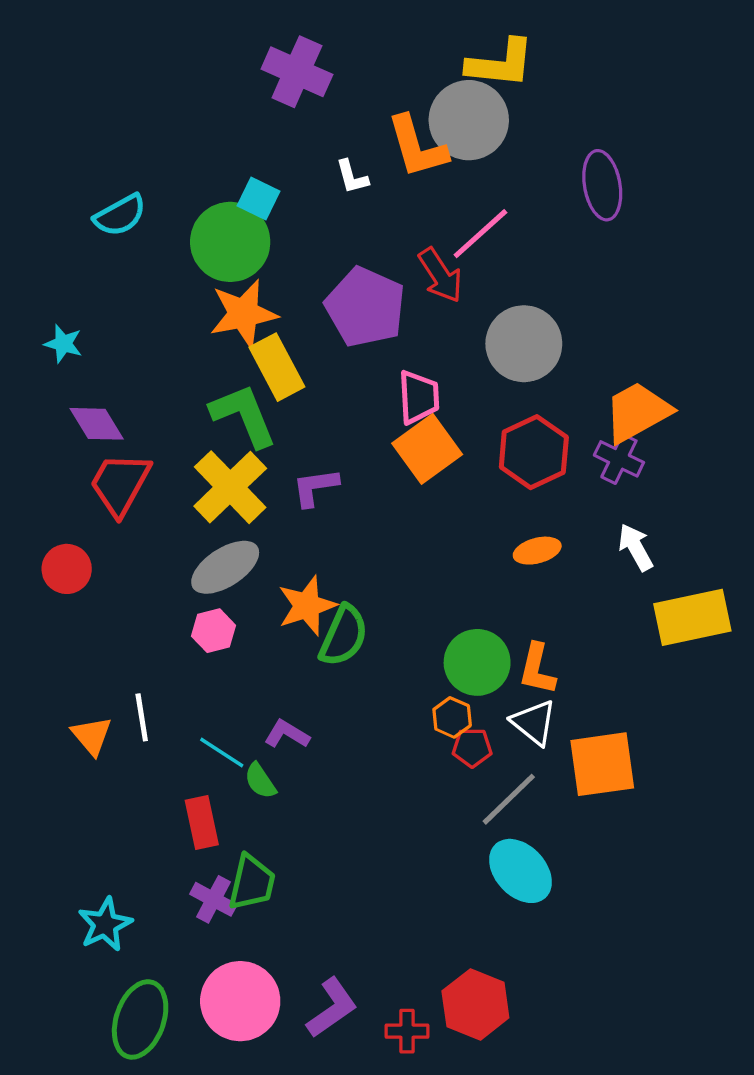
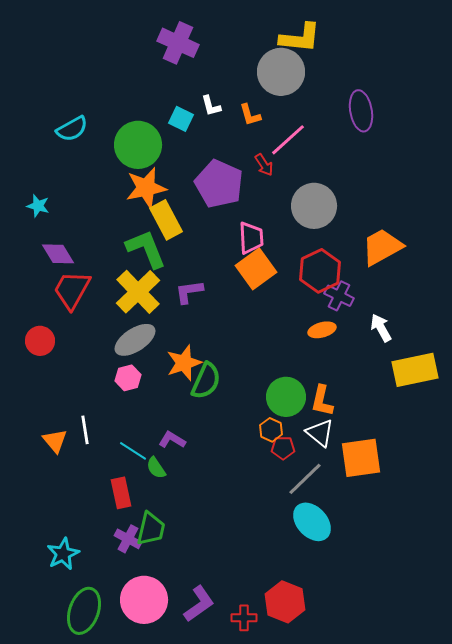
orange L-shape: (417, 147) -> (250, 115), moved, size x0.6
cyan square: (259, 199) -> (181, 119), moved
red arrow: (440, 275) -> (264, 165), size x0.7
purple cross: (619, 459) -> (339, 296), moved

